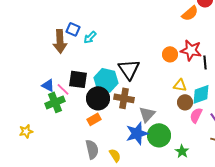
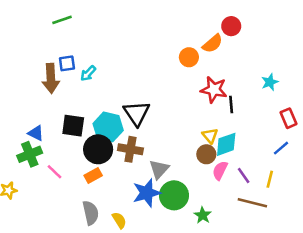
blue square: (73, 29) -> (67, 63), turned -32
orange circle: (170, 54) -> (189, 57), moved
yellow triangle: (180, 85) -> (210, 136), moved, turned 40
pink line: (63, 89) -> (55, 172), moved
green cross: (55, 102) -> (30, 154), moved

